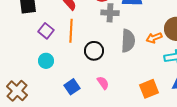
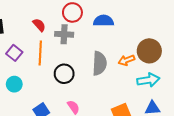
gray cross: (110, 13) -> (64, 34), moved

